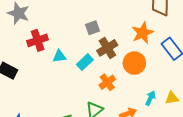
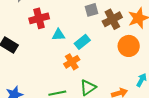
brown cross: (107, 48) -> (112, 19), moved
orange cross: (107, 82) -> (72, 62), moved

